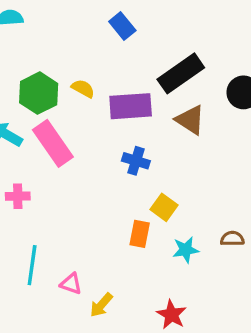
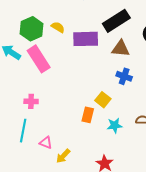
brown triangle: (190, 120) -> (121, 49), turned -30
blue cross: (136, 161) -> (124, 76), moved
pink cross: (18, 196) -> (31, 101), moved

